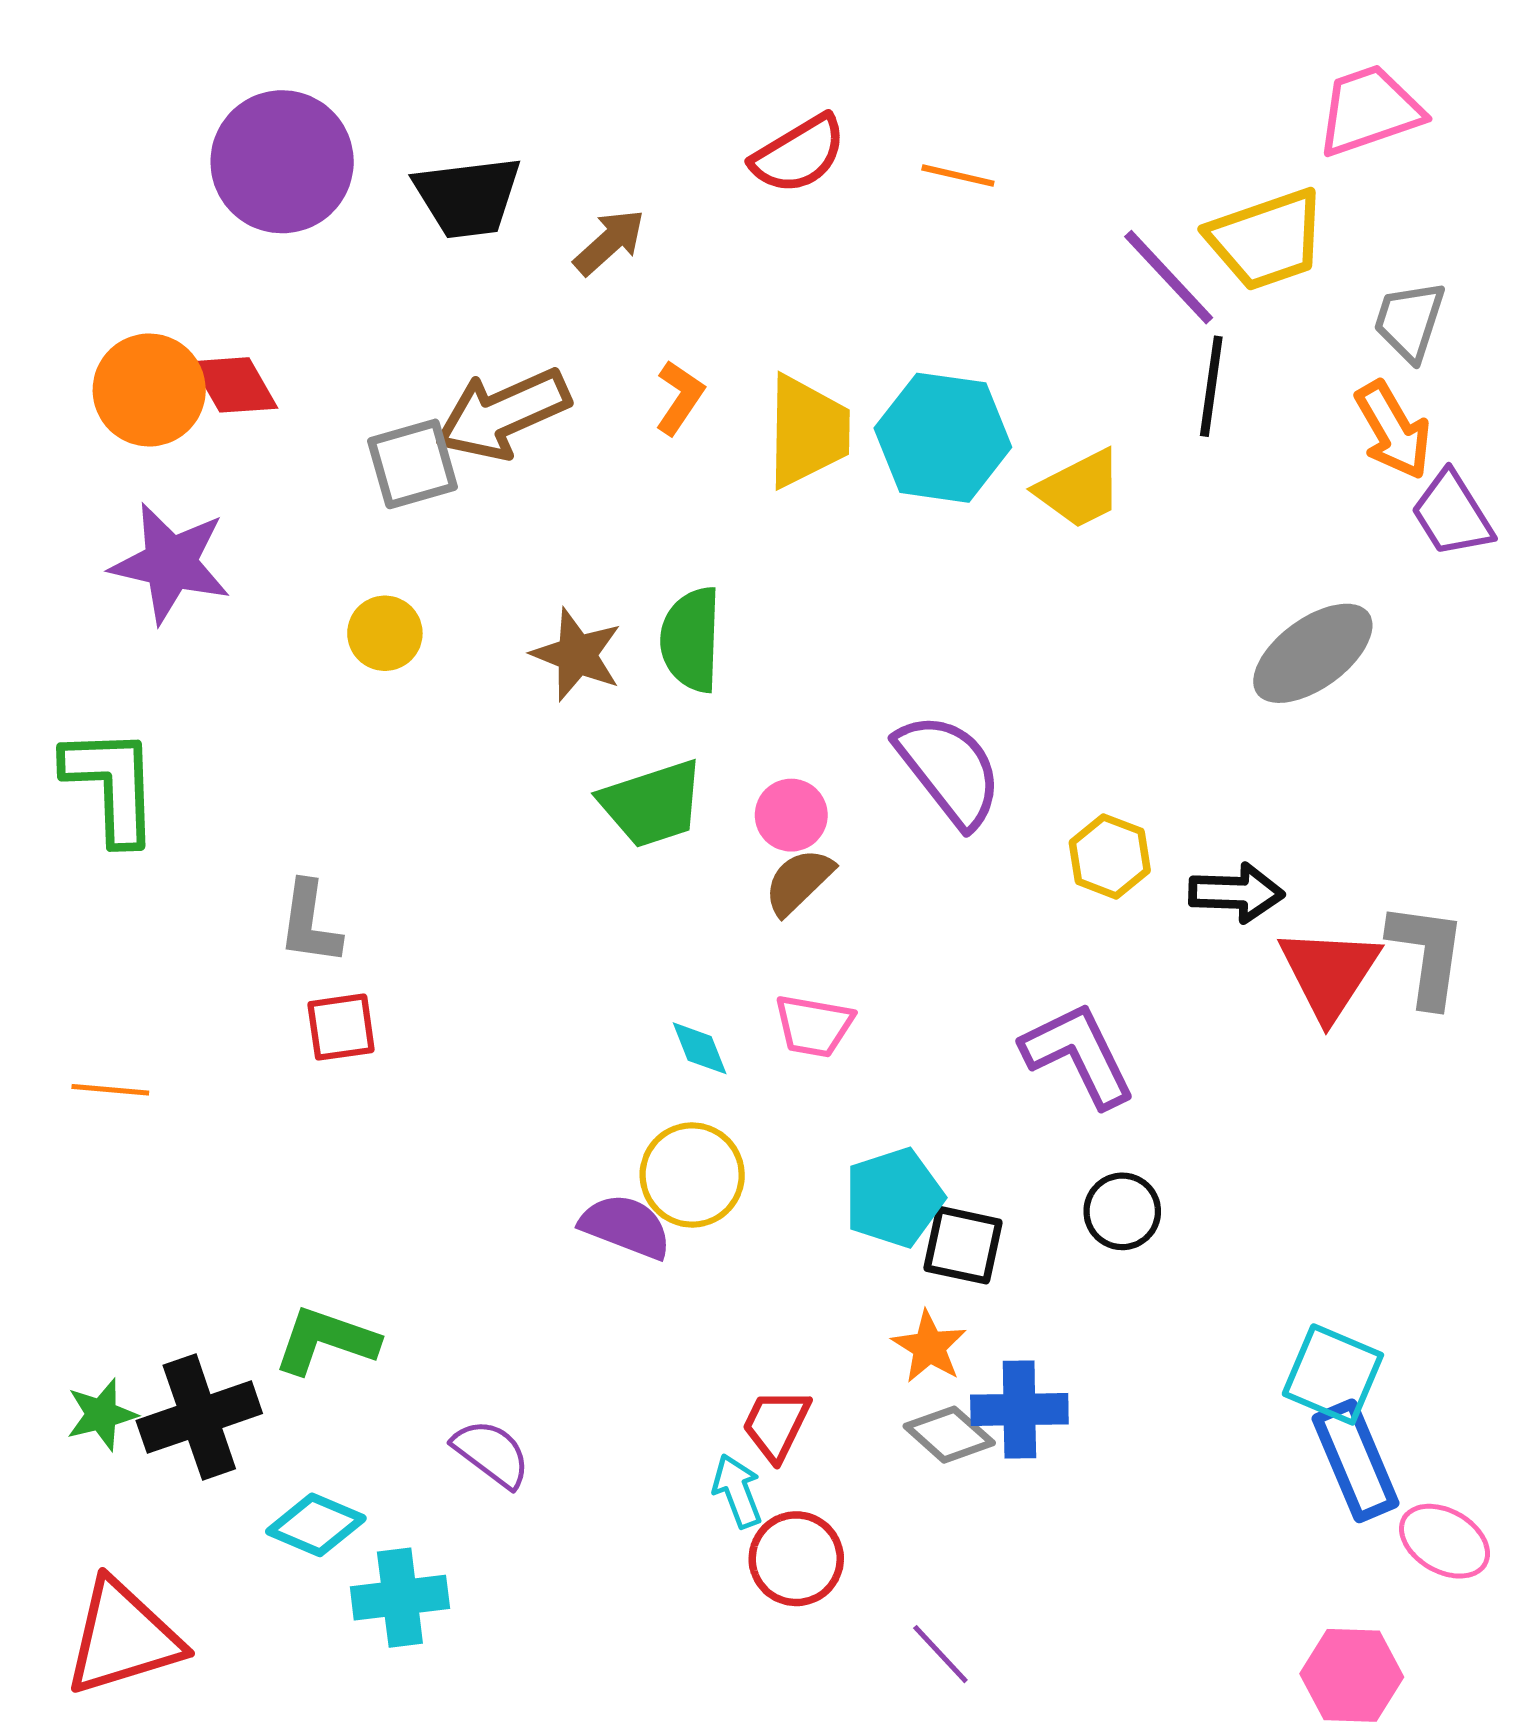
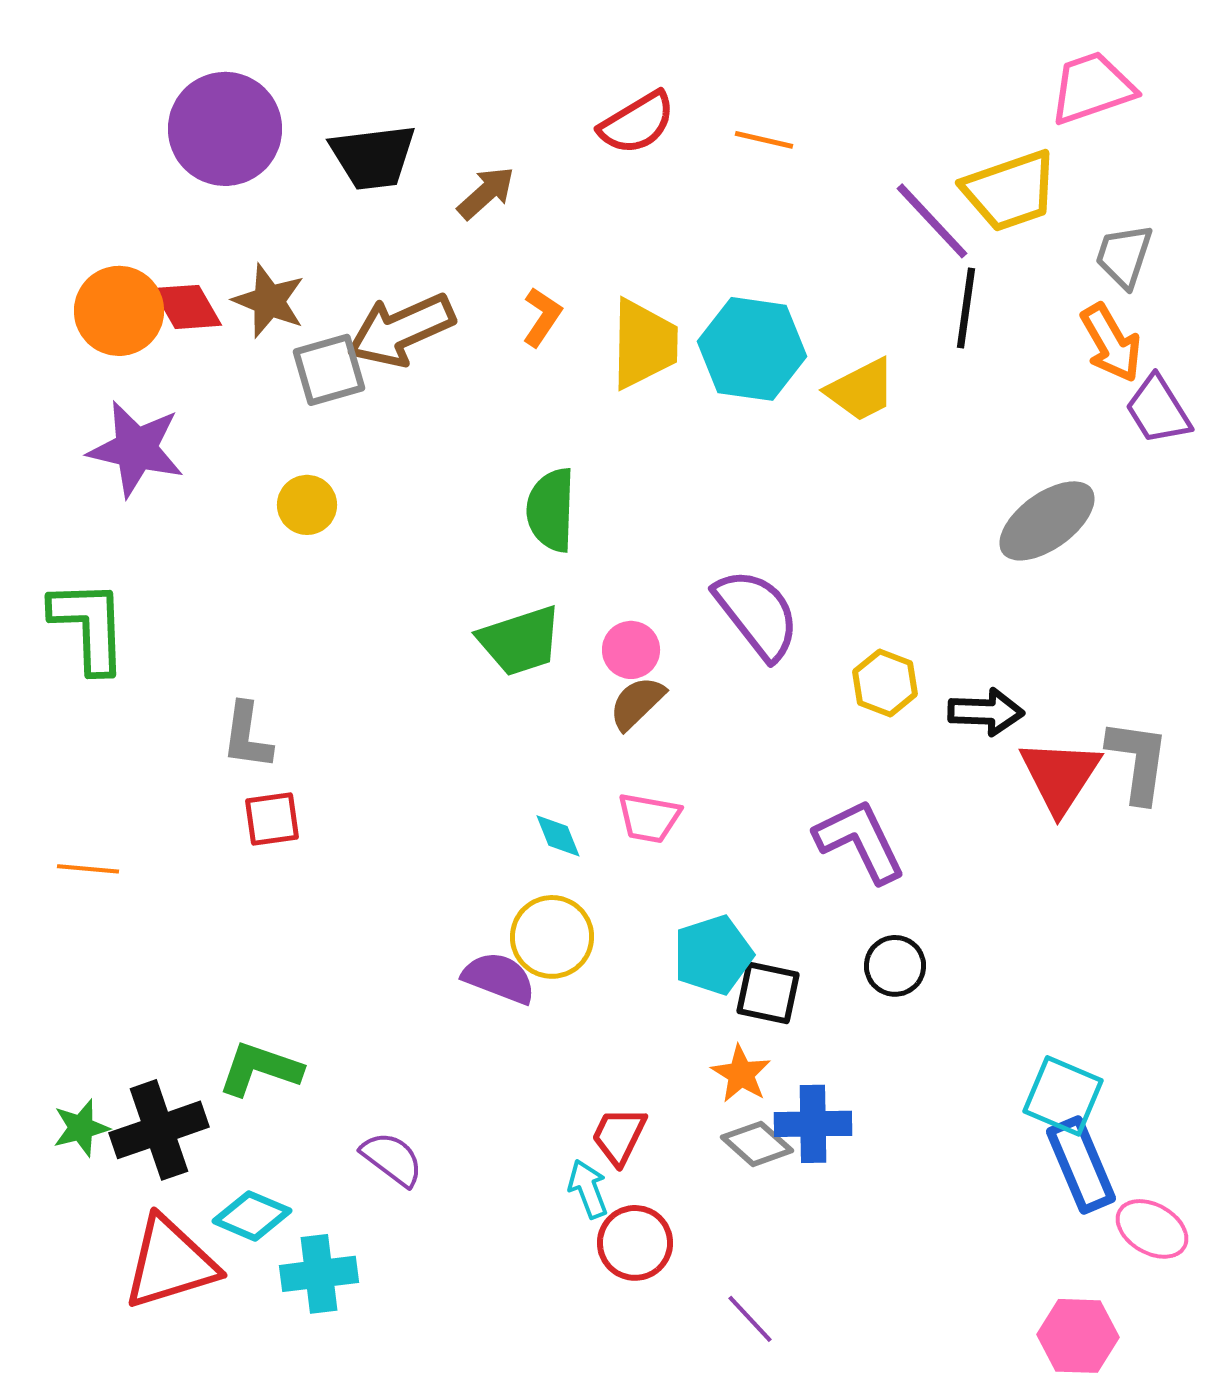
brown star: (577, 655) -> (269, 301), moved
red triangle: (123, 1638) -> (170, 1263), moved

